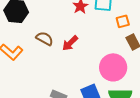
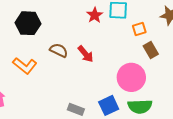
red arrow: (70, 43) -> (86, 54), turned -84

